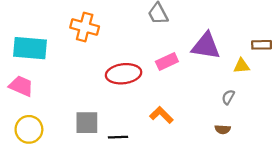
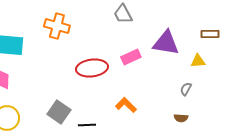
brown rectangle: (262, 45) -> (210, 34), moved
gray square: (87, 123) -> (59, 112), turned 35

